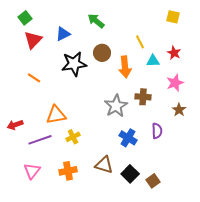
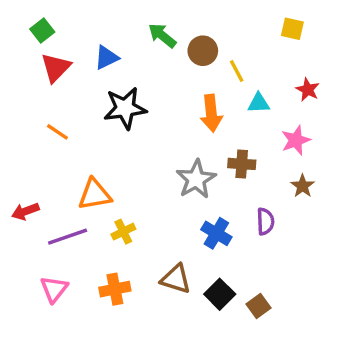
brown circle: (102, 53) -> (203, 51), moved
red star: (174, 53) -> (308, 90), moved

